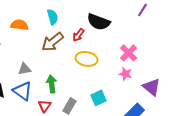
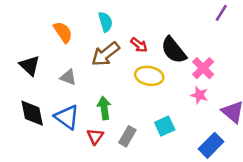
black semicircle: (99, 22) -> (174, 50), moved, turned 30
orange semicircle: (20, 25) -> (63, 32), turned 48
red arrow: (79, 35) -> (139, 45), turned -88
gray triangle: (25, 69) -> (68, 77), moved, turned 32

